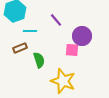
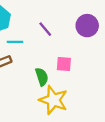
purple circle: (82, 36) -> (87, 26), moved
green semicircle: (39, 60) -> (42, 77), moved

